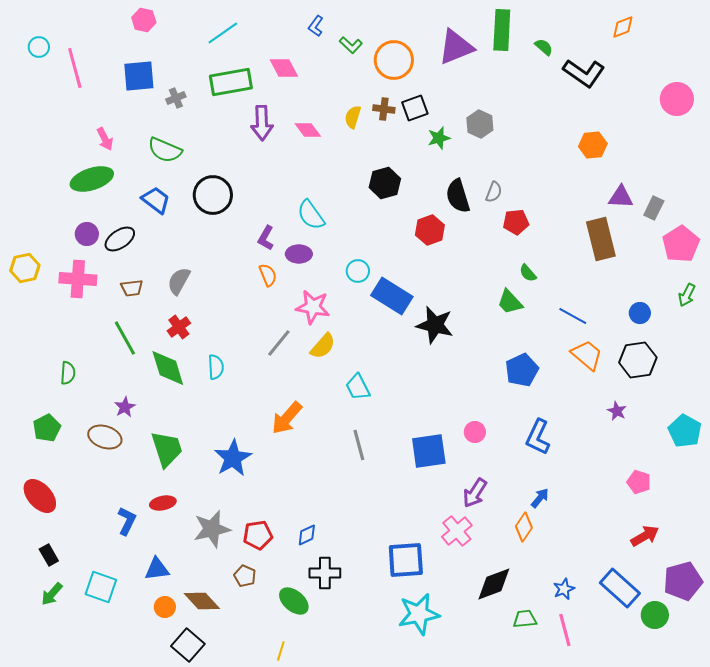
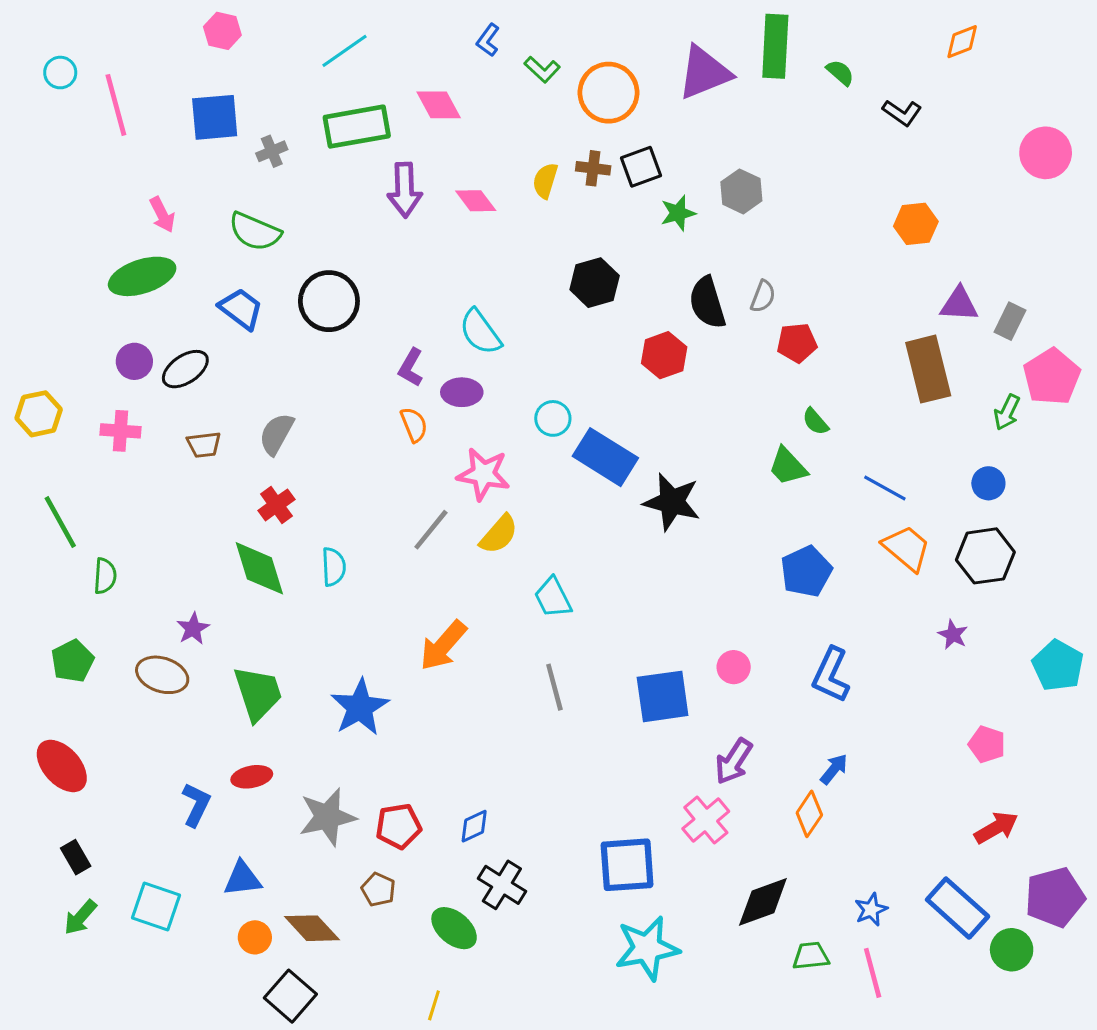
black L-shape: (584, 73) -> (902, 113), size x0.6
pink cross: (78, 279) -> (120, 431), size x0.7
green arrow: (687, 295) -> (1007, 412), moved
green line: (125, 338) -> (60, 522), moved
black cross: (325, 573) -> (502, 885), turned 32

